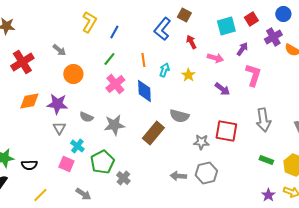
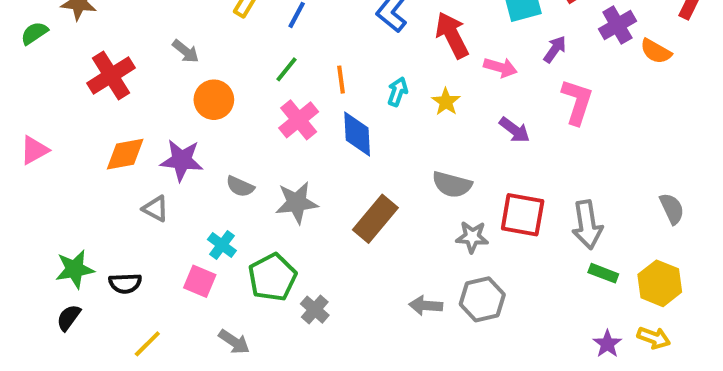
red arrow: (191, 42) -> (452, 35), size x1.6
orange line: (143, 60) -> (341, 80), moved
gray semicircle: (179, 116) -> (452, 184), moved
gray arrow: (263, 120) -> (587, 225), moved
gray triangle: (59, 128) -> (155, 209), moved, turned -32

